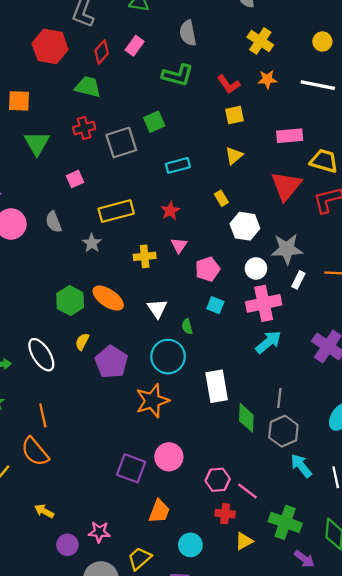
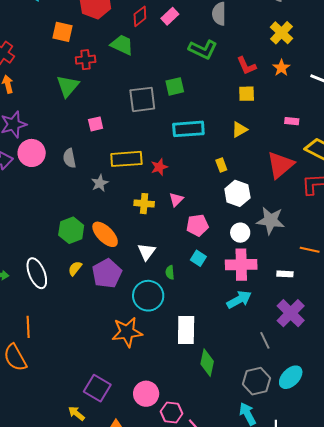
orange star: (267, 79) -> (281, 68), turned 30
orange square: (19, 101) -> (62, 32), moved
red cross: (84, 128) -> (86, 60), moved
pink rectangle: (290, 136) -> (292, 121), size x0.6
cyan rectangle: (178, 165) -> (188, 129), size x1.4
red star: (170, 211) -> (159, 167), moved
white rectangle: (298, 280) -> (285, 274), moved, turned 56
purple pentagon: (111, 362) -> (107, 273), moved
gray line: (279, 398) -> (265, 340), moved, turned -42
gray hexagon: (283, 431) -> (257, 381), moved
pink circle: (169, 457) -> (146, 394), moved
yellow arrow: (44, 511) -> (76, 414), moved

